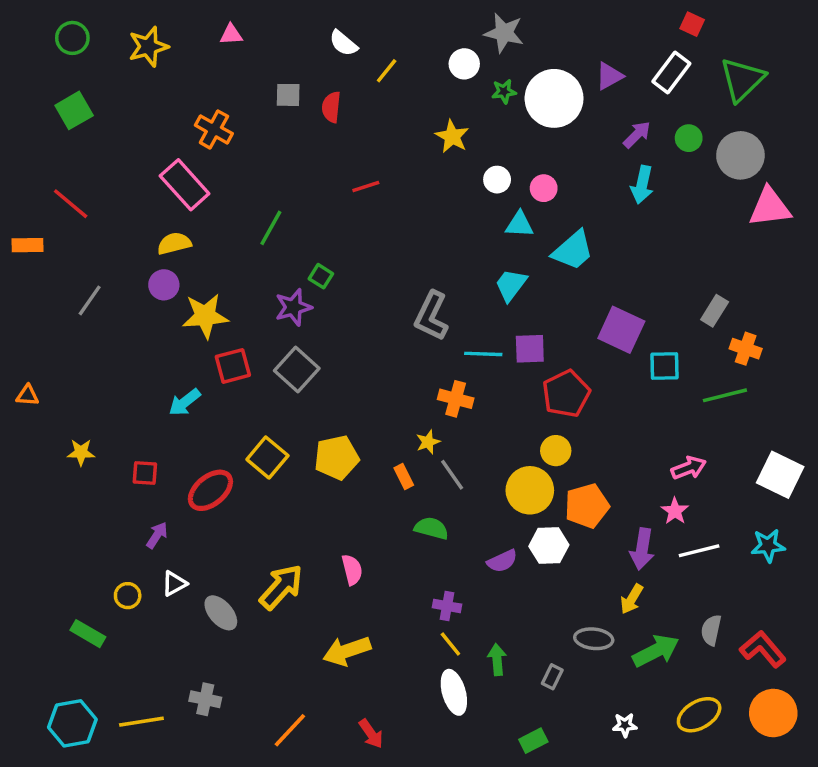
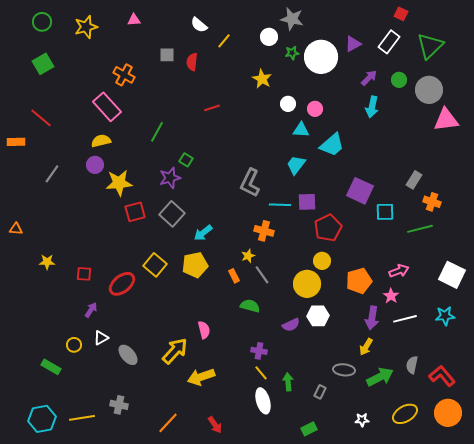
cyan arrow: (185, 402) -> (203, 233), moved
orange pentagon: (587, 506) -> (359, 281), moved
yellow arrow: (281, 587) -> (175, 351), moved

